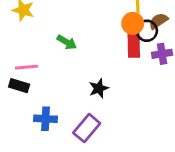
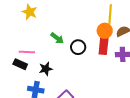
black circle: (147, 31) -> (78, 47), moved
black star: (99, 88) -> (46, 69), moved

